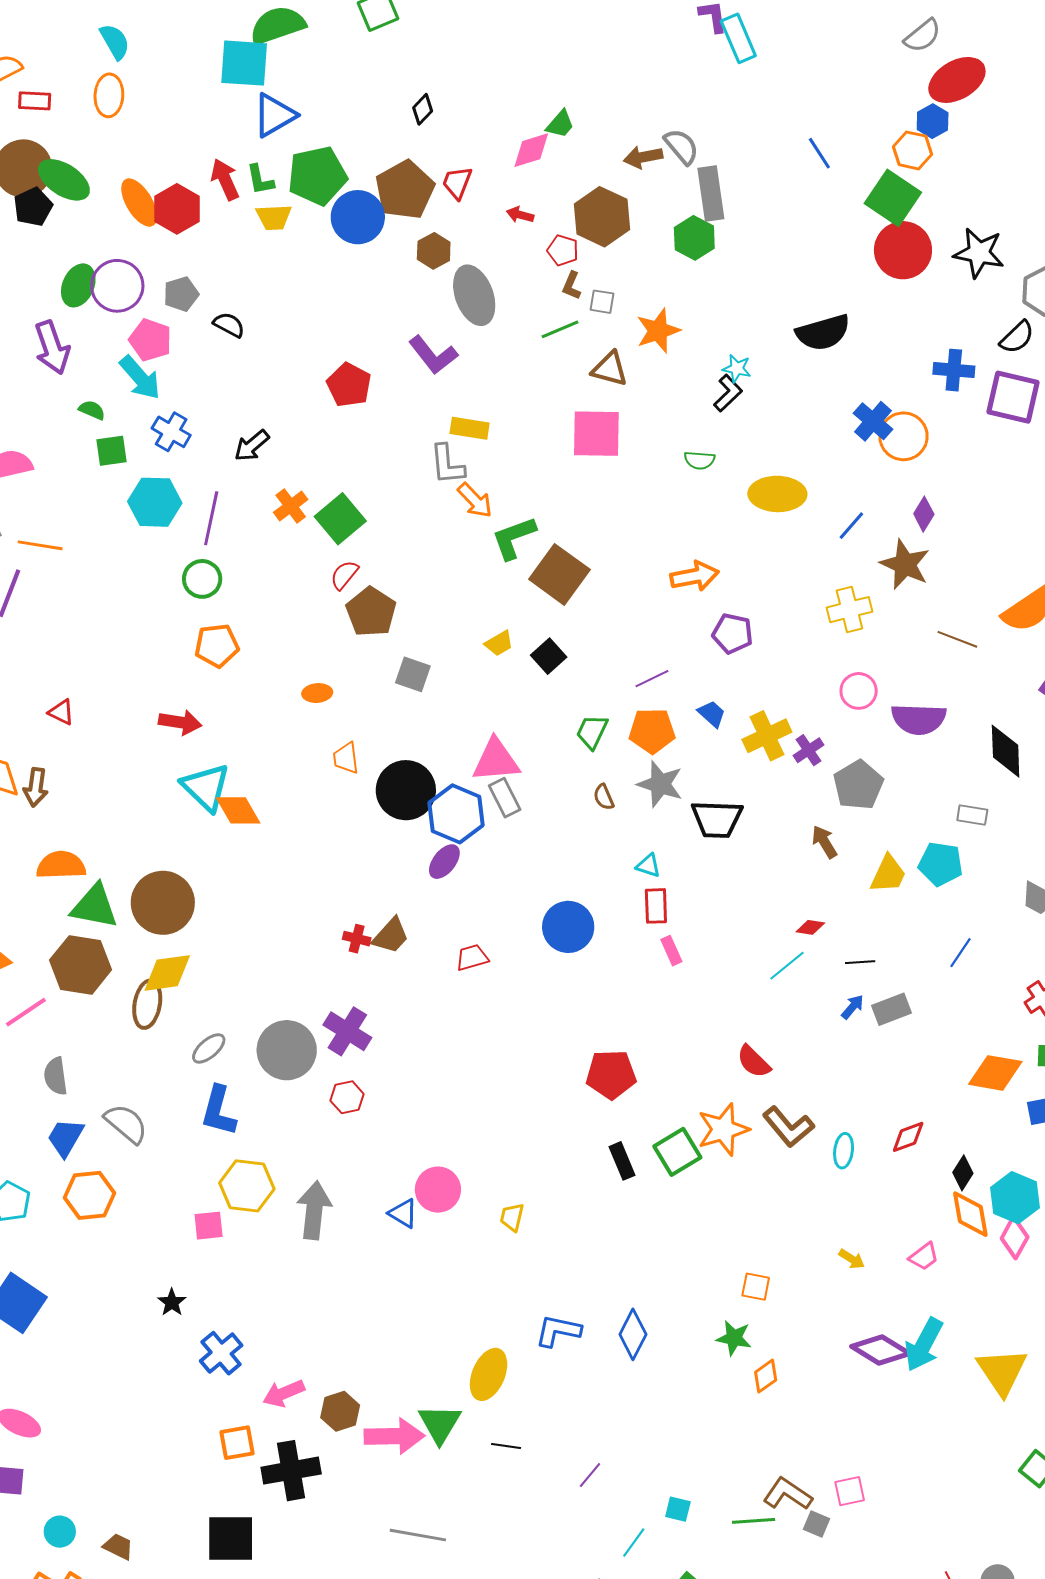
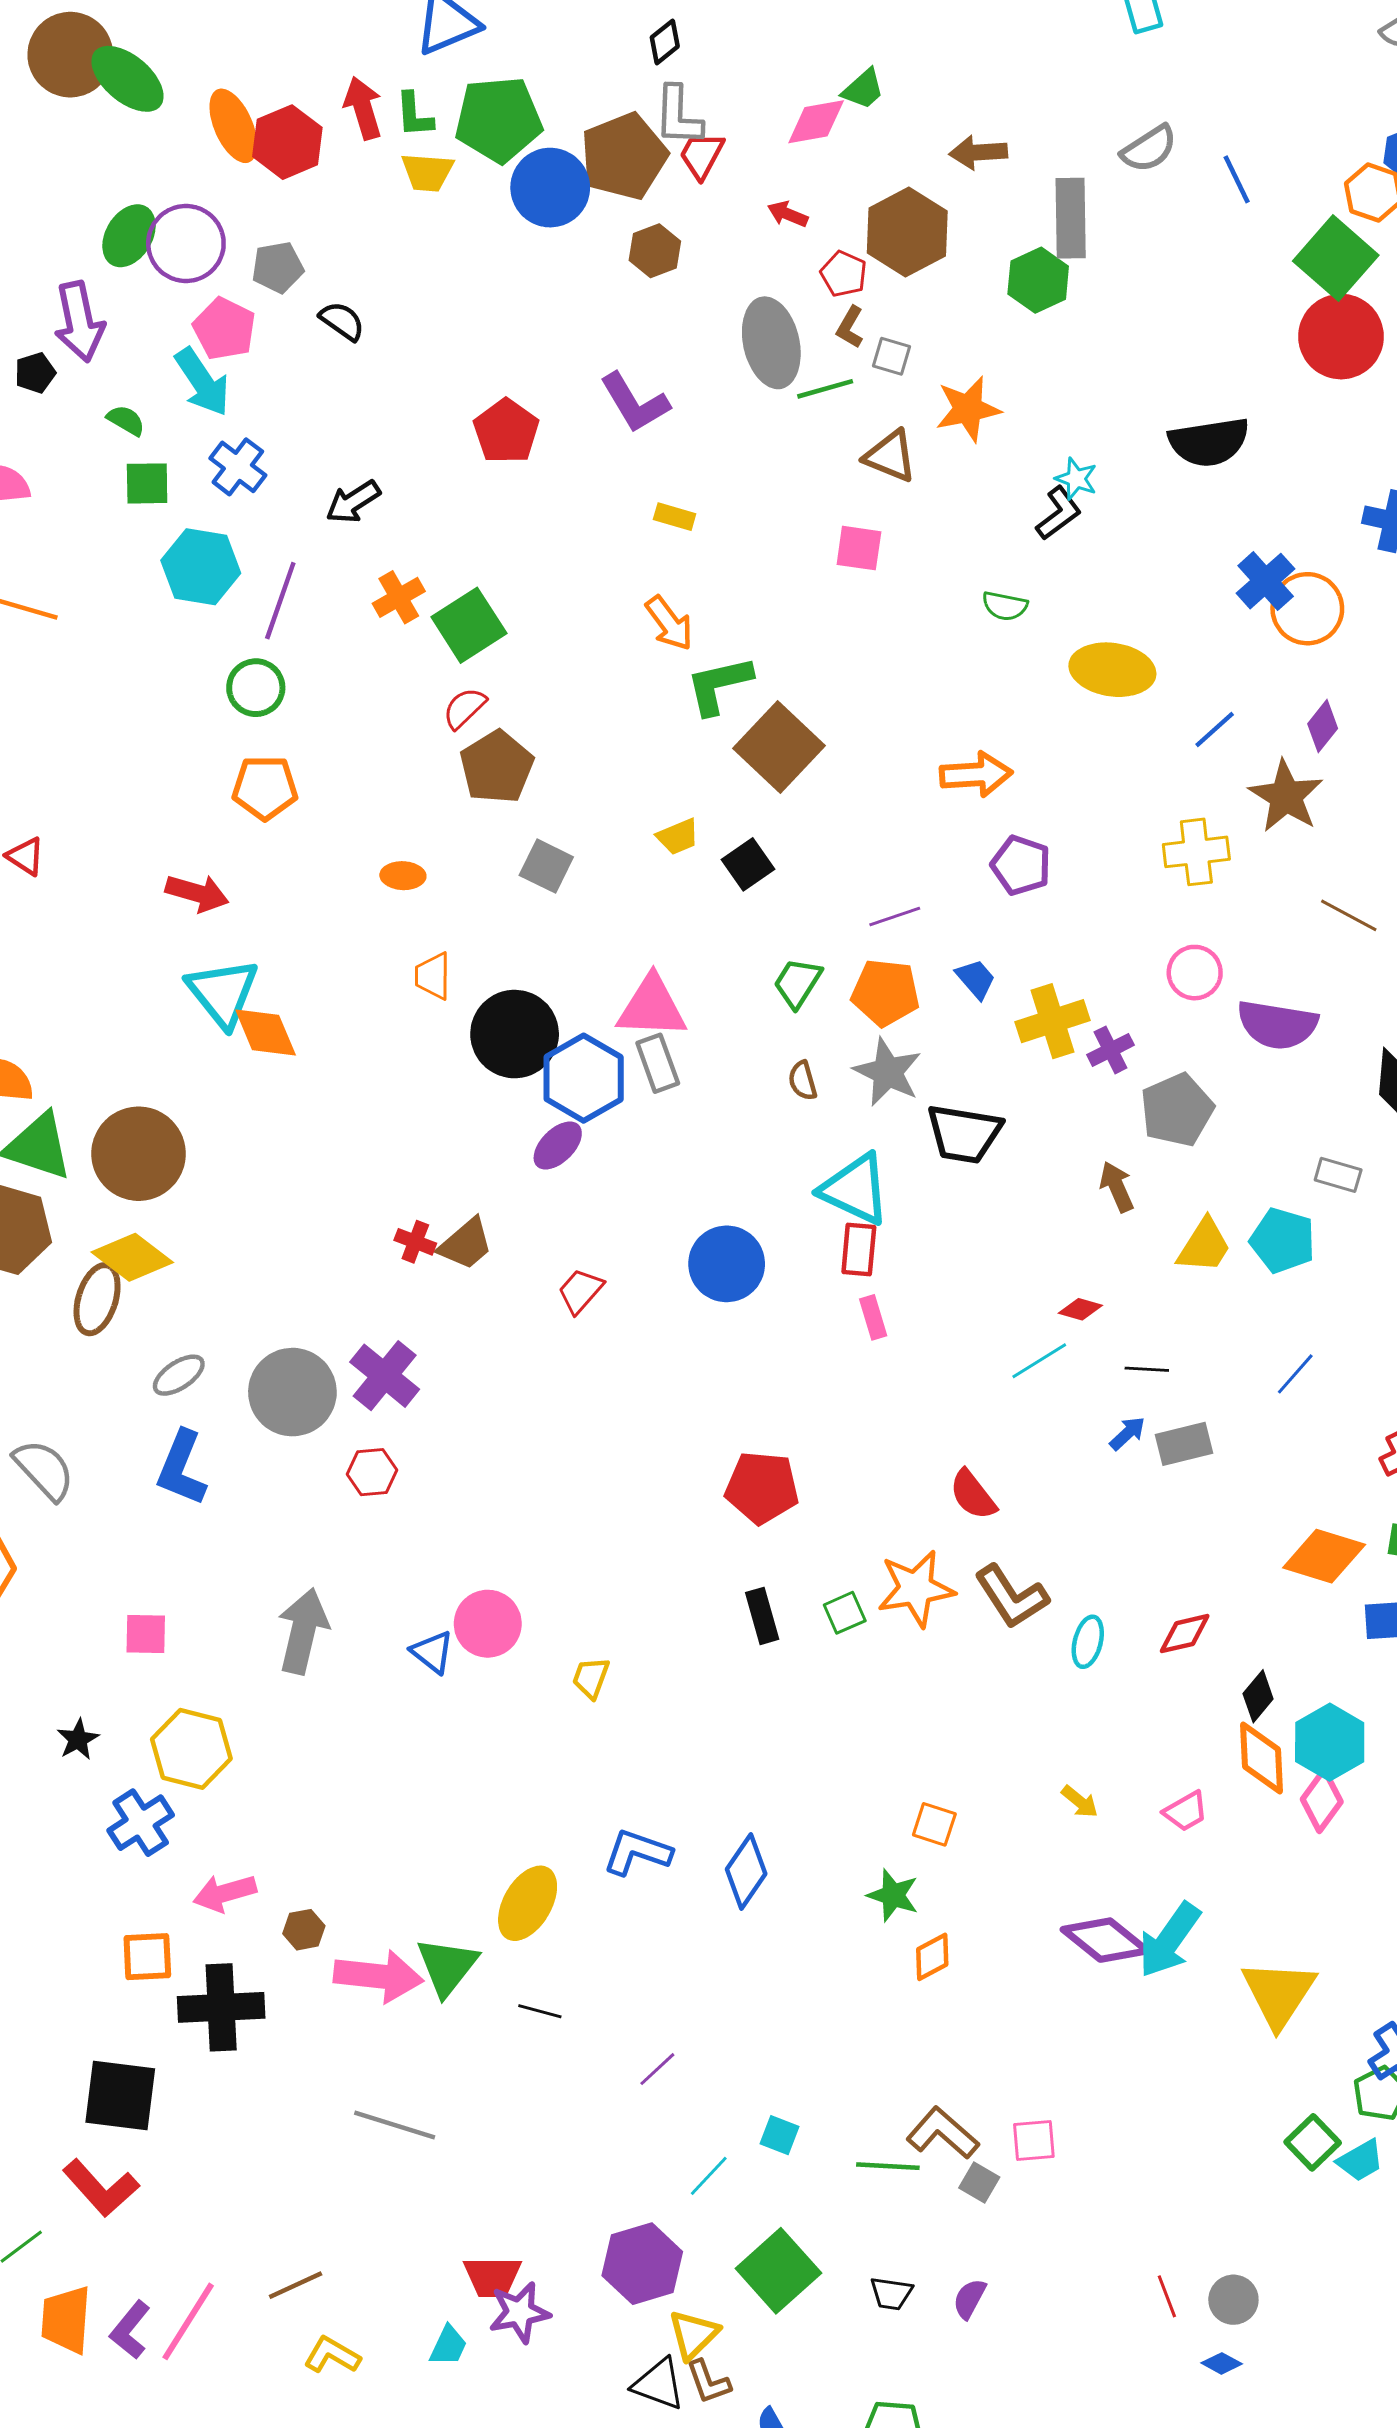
gray semicircle: (681, 146) -> (1149, 149), moved, turned 90
black pentagon: (33, 207) -> (35, 373), moved, size x0.7
gray ellipse: (474, 295) -> (771, 343), moved
yellow rectangle: (470, 428) -> (675, 517), size x0.7
pink square: (596, 434) -> (859, 548), size x0.6
gray L-shape: (447, 464) -> (678, 116), moved
cyan triangle: (648, 866) -> (855, 1189), size x2.0
red trapezoid: (472, 958) -> (580, 1291), turned -40
yellow diamond: (167, 973) -> (132, 1257), turned 38
green square: (677, 1152) -> (845, 1613), size x0.6
yellow hexagon: (247, 1186) -> (191, 1749), moved
brown hexagon: (340, 1411) -> (304, 1930), size x0.7

